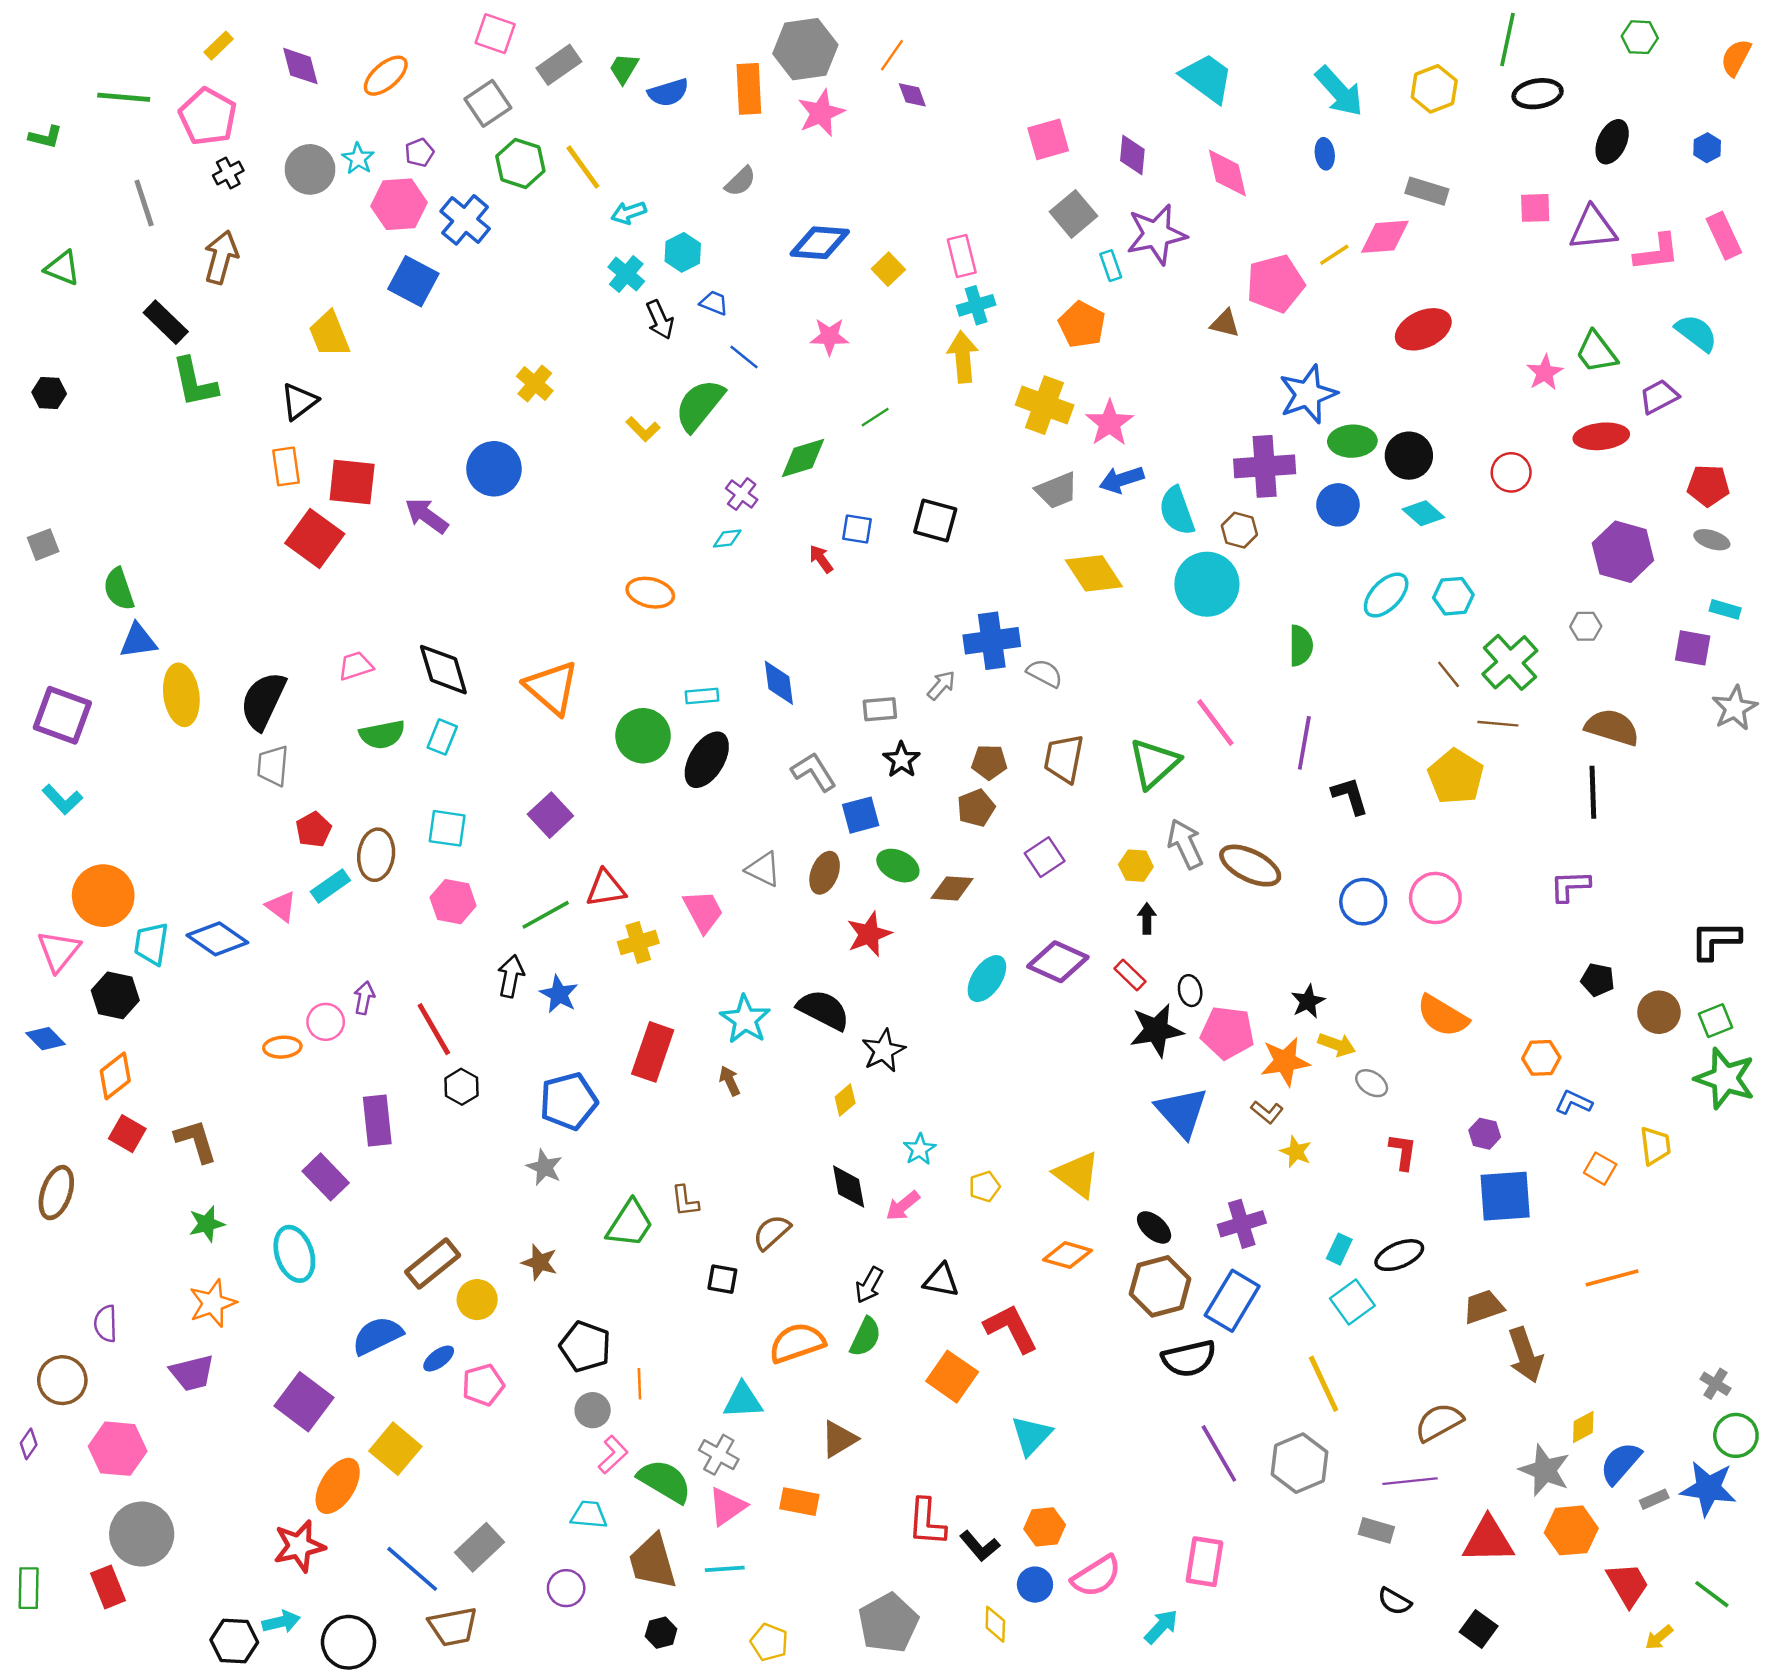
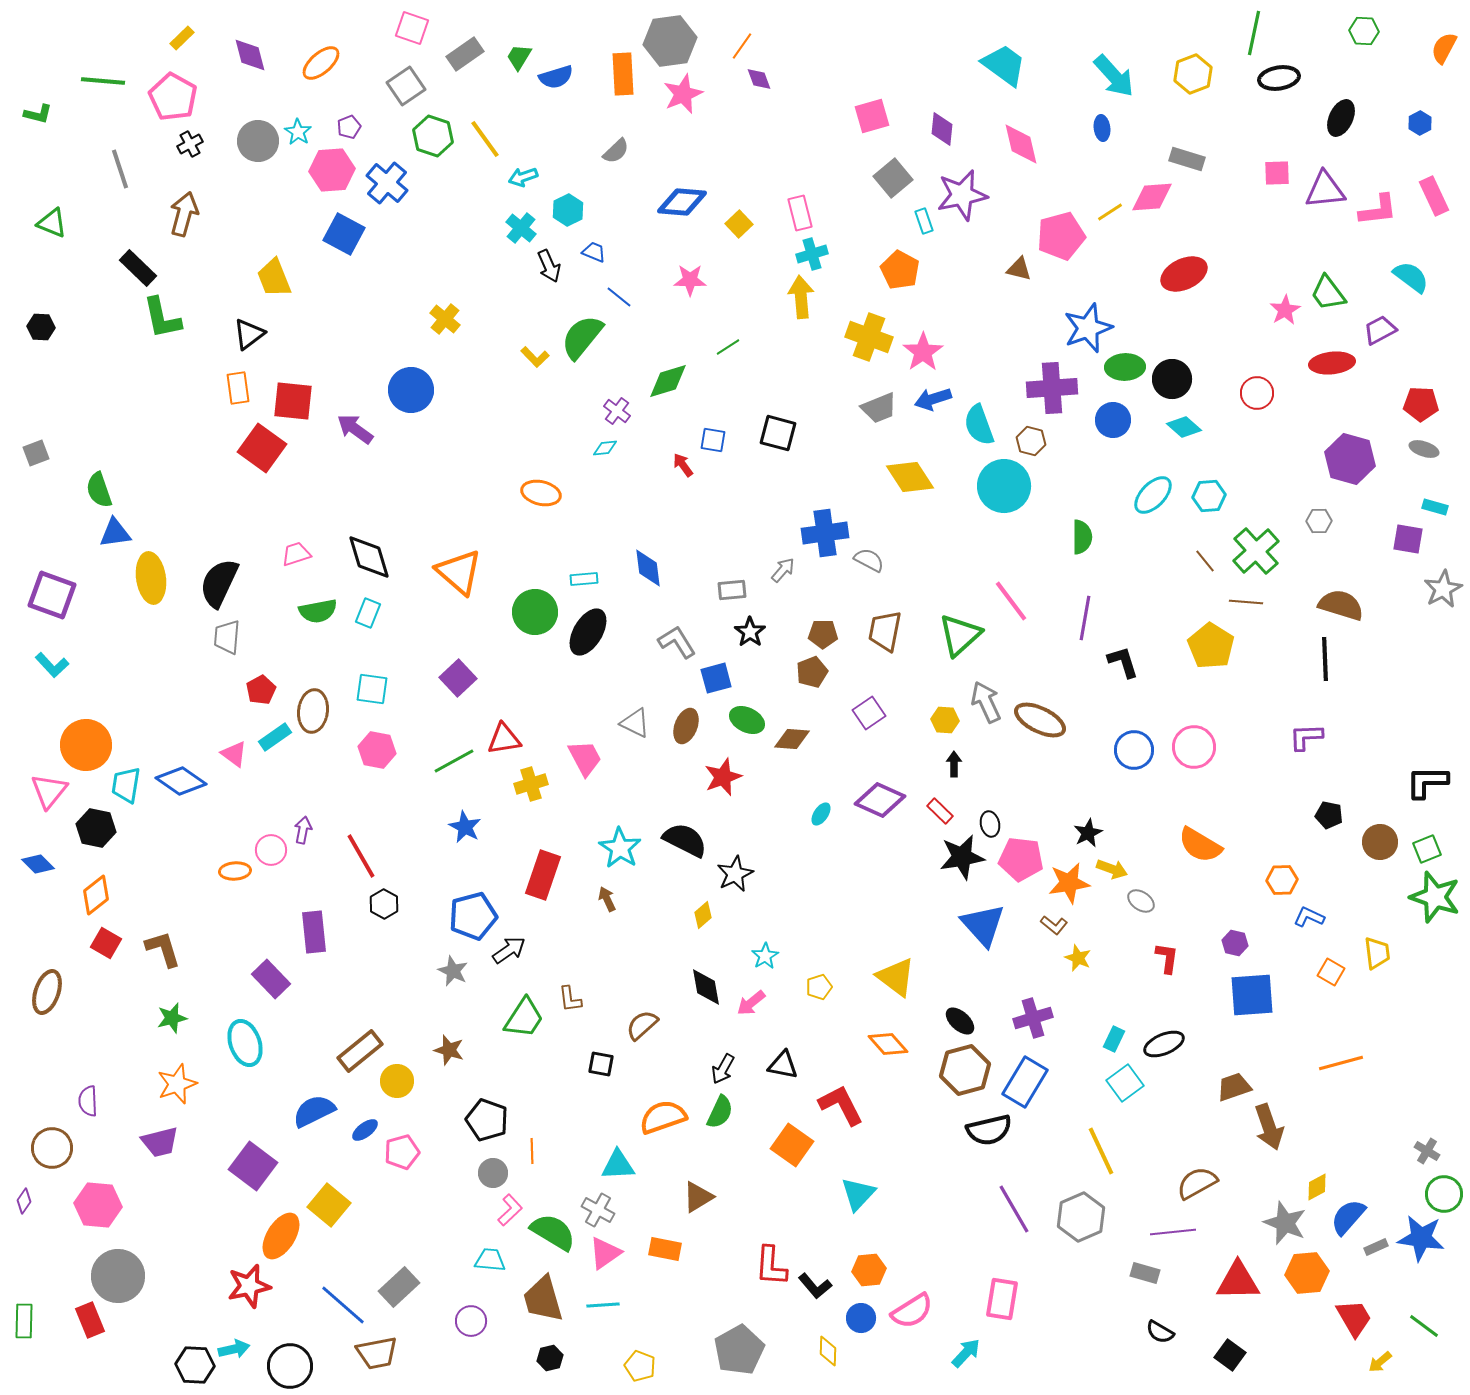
black arrow: (511, 976) -> (509, 950), moved, turned 44
cyan ellipse: (987, 979) -> (821, 814), size x0.6
orange diamond: (1067, 1255) -> (888, 1044), turned 33

